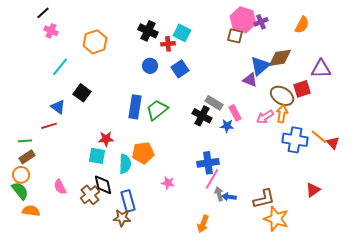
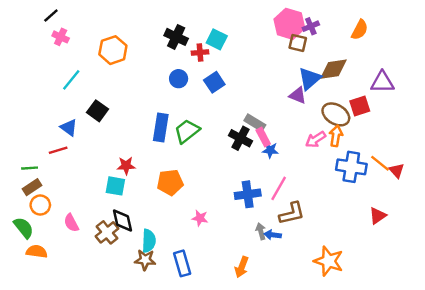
brown square: (235, 36) -> (298, 43), moved
pink rectangle: (235, 113) -> (263, 137), moved
cyan semicircle: (125, 164) -> (149, 241), moved
orange circle: (21, 175) -> (40, 205), moved
pink line: (212, 179) -> (279, 188), moved
red triangle: (313, 190) -> (378, 216), moved
brown L-shape: (264, 199) -> (292, 213), moved
blue rectangle: (128, 201) -> (182, 263), moved

